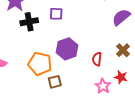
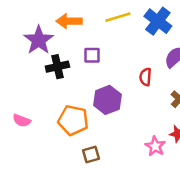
red semicircle: (97, 59) -> (145, 77), moved
brown square: (55, 82) -> (91, 155), moved

